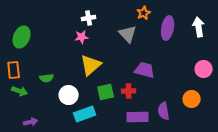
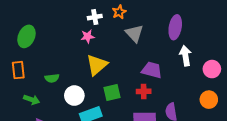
orange star: (144, 13) -> (119, 12), moved
white arrow: (199, 27) -> (185, 56), moved
green arrow: (20, 91) -> (32, 100), moved
red cross: (129, 91) -> (144, 91), moved
orange circle: (192, 99) -> (209, 100), moved

